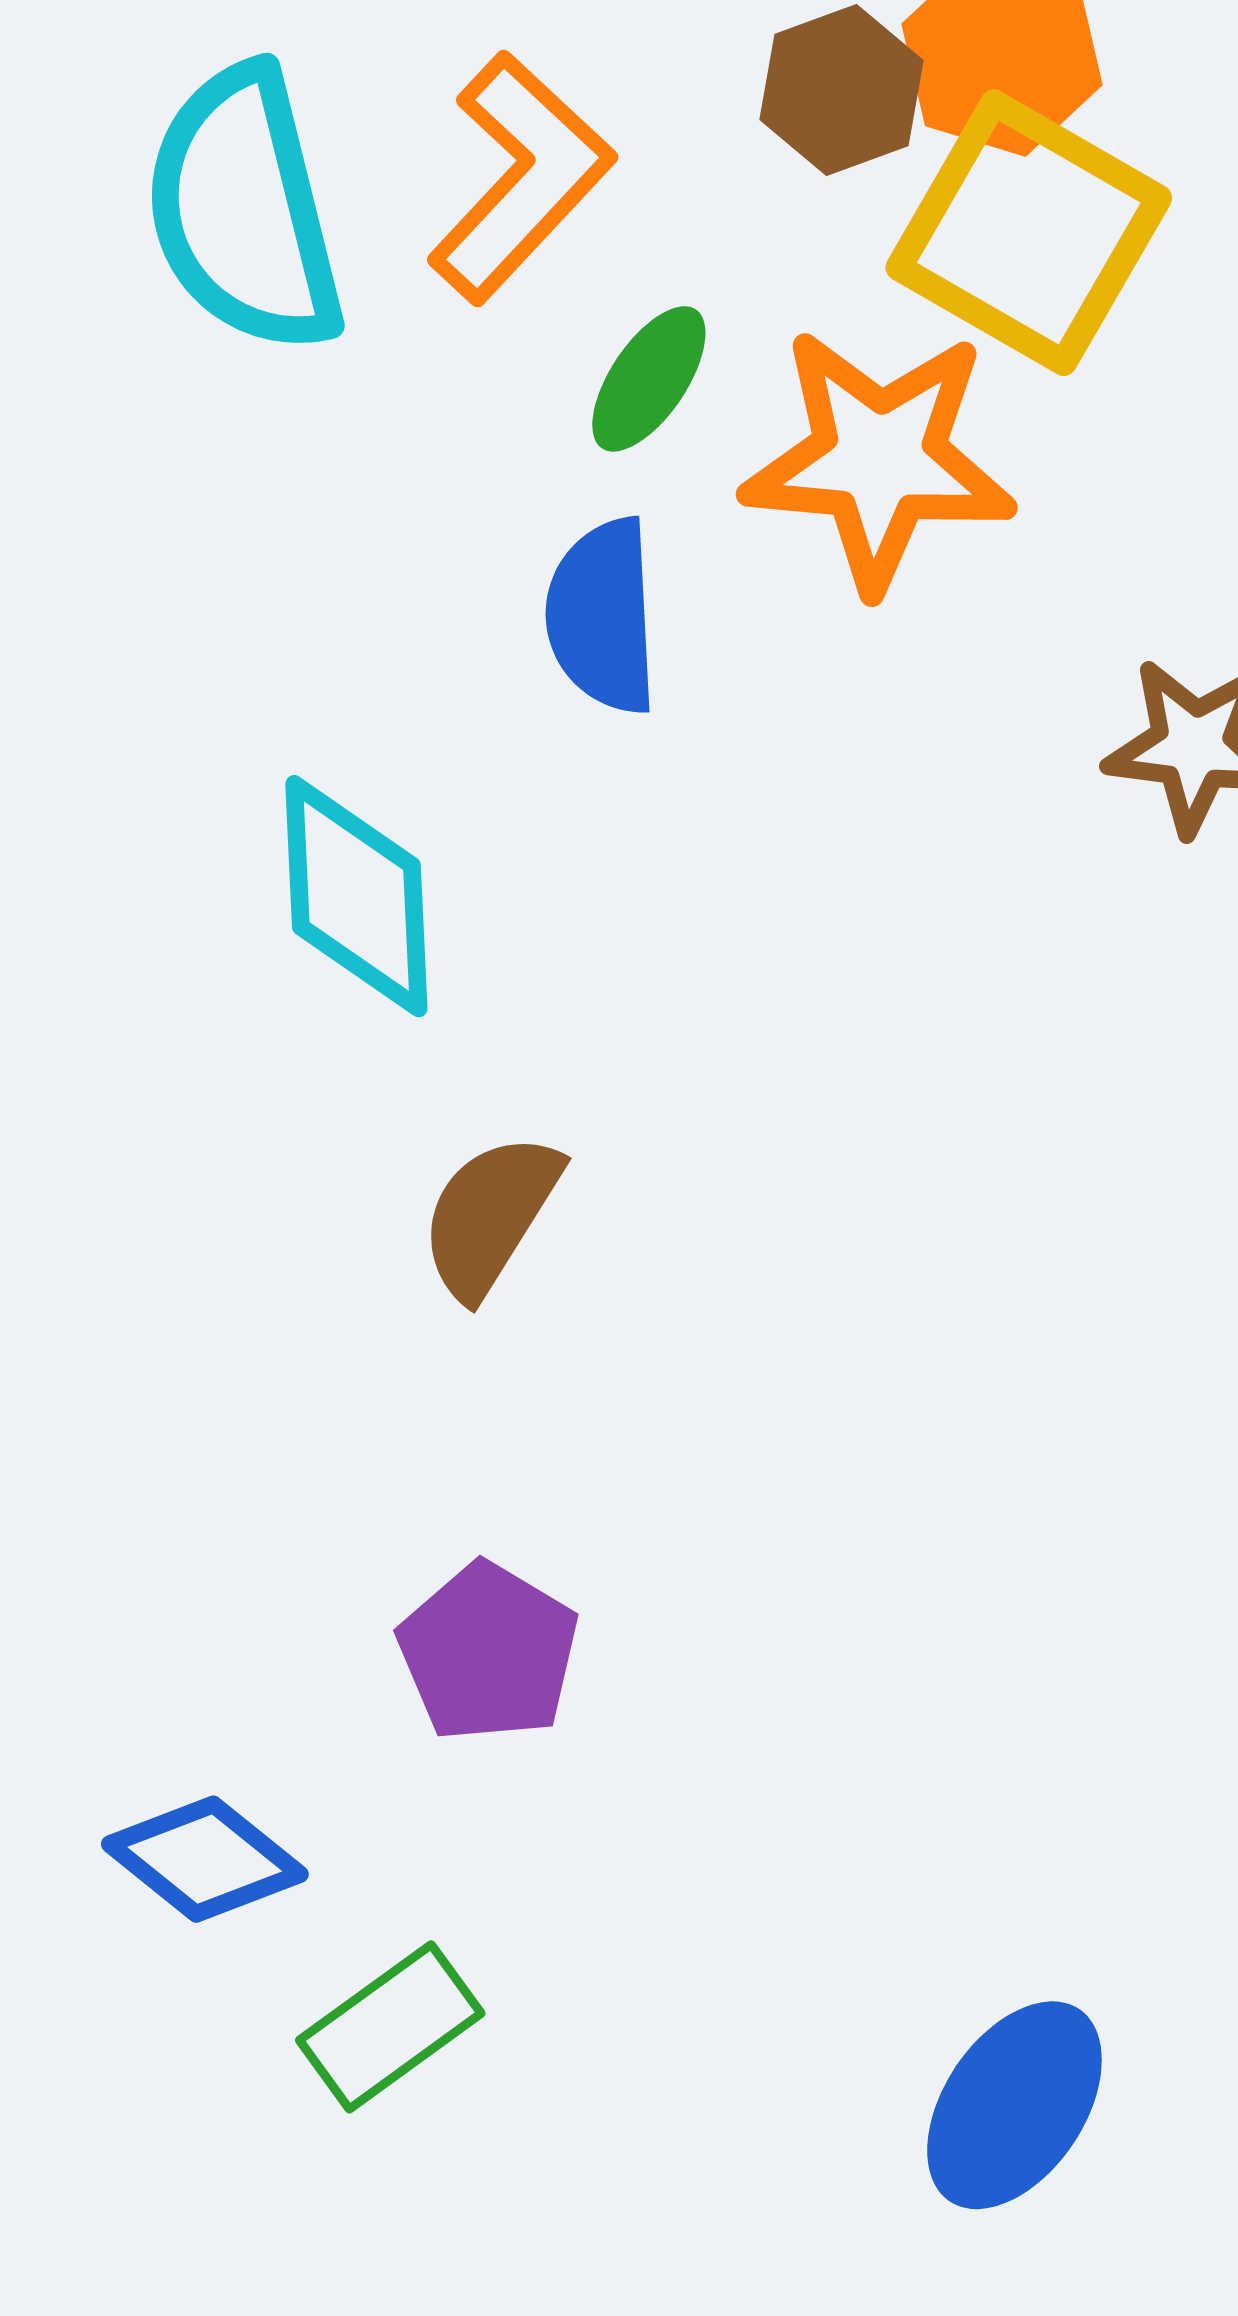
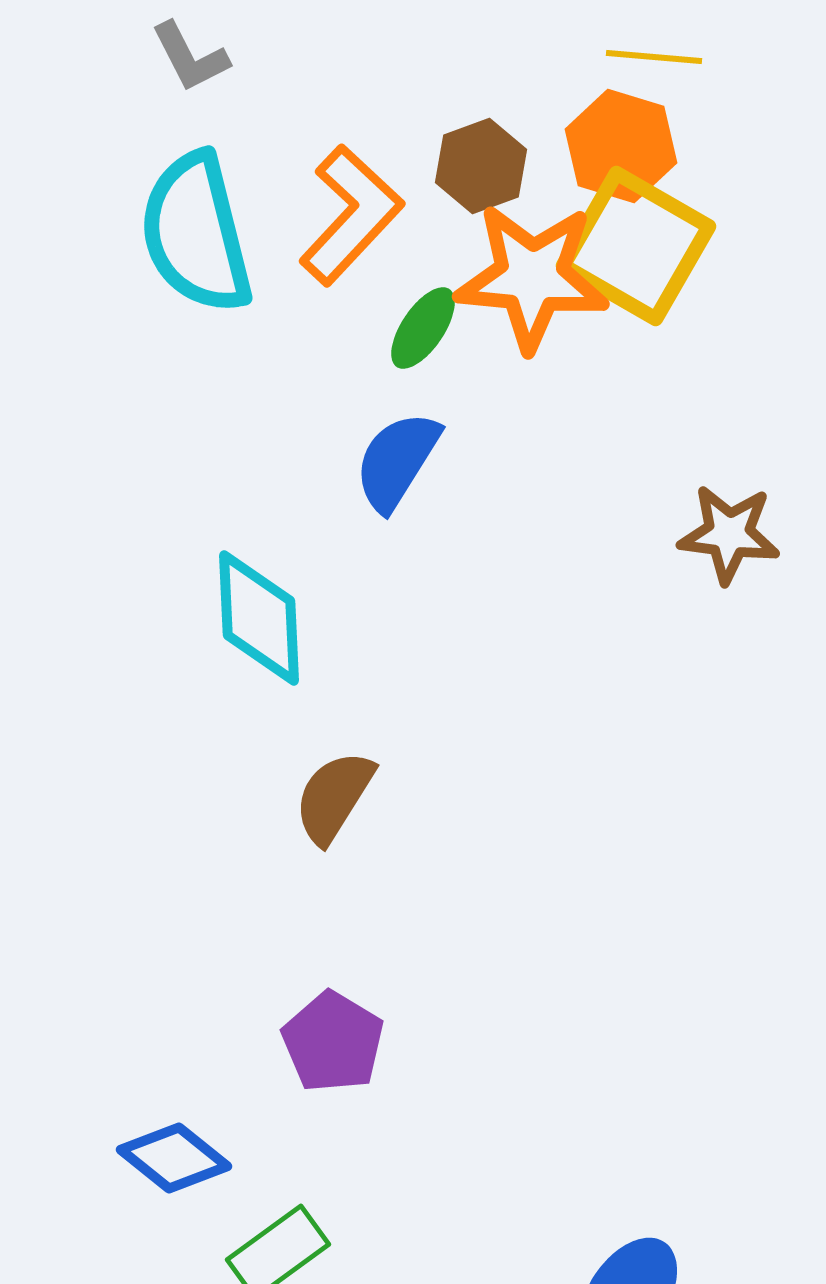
brown hexagon: (841, 90) -> (481, 166), moved
orange star: (879, 459) -> (532, 277), moved
blue semicircle: (603, 616) -> (397, 461), turned 35

